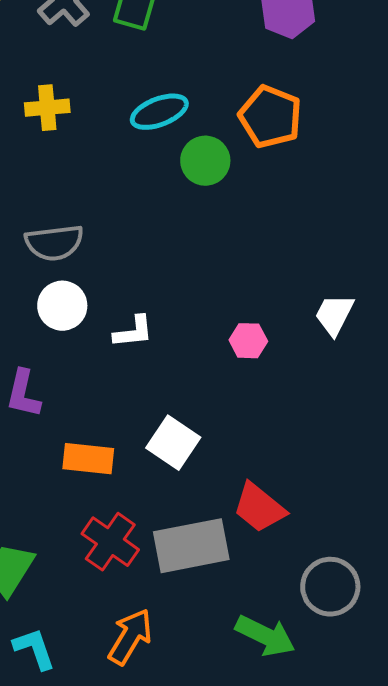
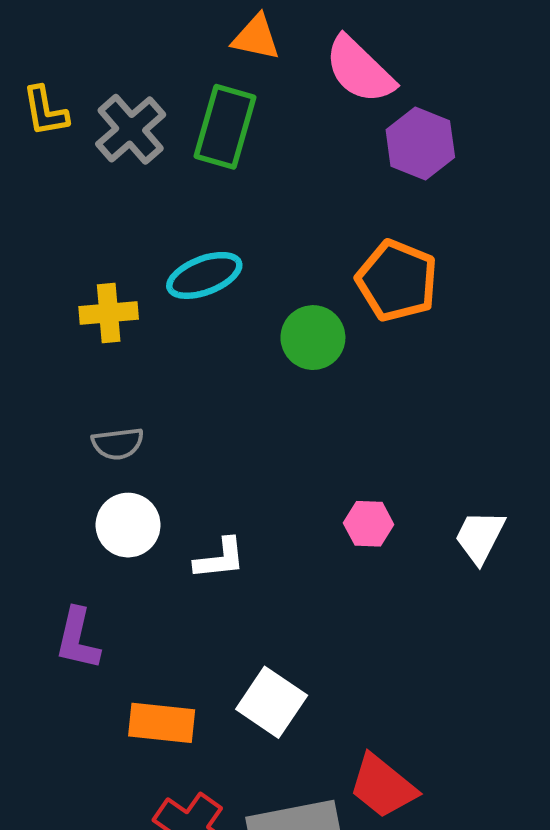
yellow cross: (47, 108) -> (109, 313), moved
cyan ellipse: (159, 112) -> (204, 275), moved
gray semicircle: (54, 243) -> (118, 444), size x0.7
pink hexagon: (248, 341) -> (369, 524), moved

